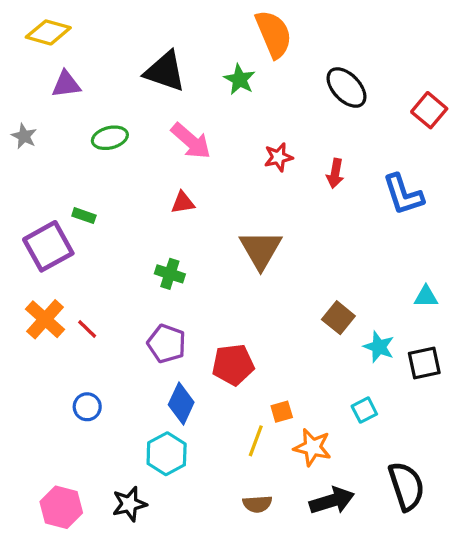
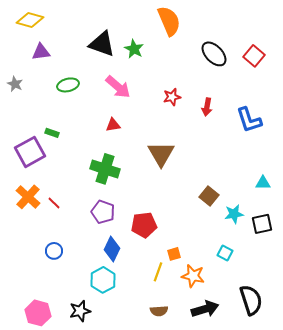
green star: (240, 79) -> (134, 49), moved
red square: (429, 110) -> (254, 56), moved
green cross: (170, 274) -> (105, 169), size x1.6
cyan star: (379, 347) -> (234, 214), turned -30
cyan square: (364, 410) -> (225, 253), turned -35

